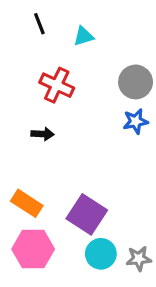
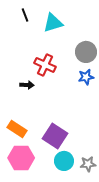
cyan triangle: (84, 36) -> (53, 23), size x1.5
red cross: (57, 85) -> (45, 65), moved

